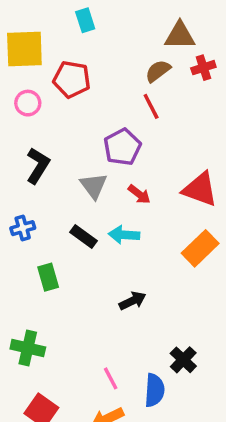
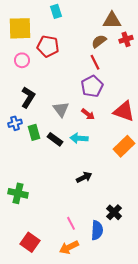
purple pentagon: (122, 147) -> (92, 86), moved
blue cross: (23, 228) -> (15, 123), moved
green rectangle: (48, 277) -> (34, 132), moved
green cross: (28, 348) -> (18, 193), moved

